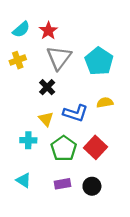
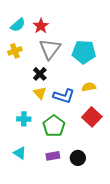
cyan pentagon: (99, 61) -> (84, 52), turned -30
yellow triangle: (46, 119) -> (40, 93), moved
red square: (95, 147) -> (92, 117), moved

